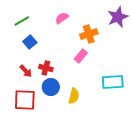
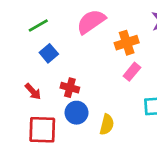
pink semicircle: (62, 18) -> (91, 22), size x1.6
pink rectangle: (81, 56) -> (132, 72), moved
red arrow: (26, 71) -> (33, 92), moved

